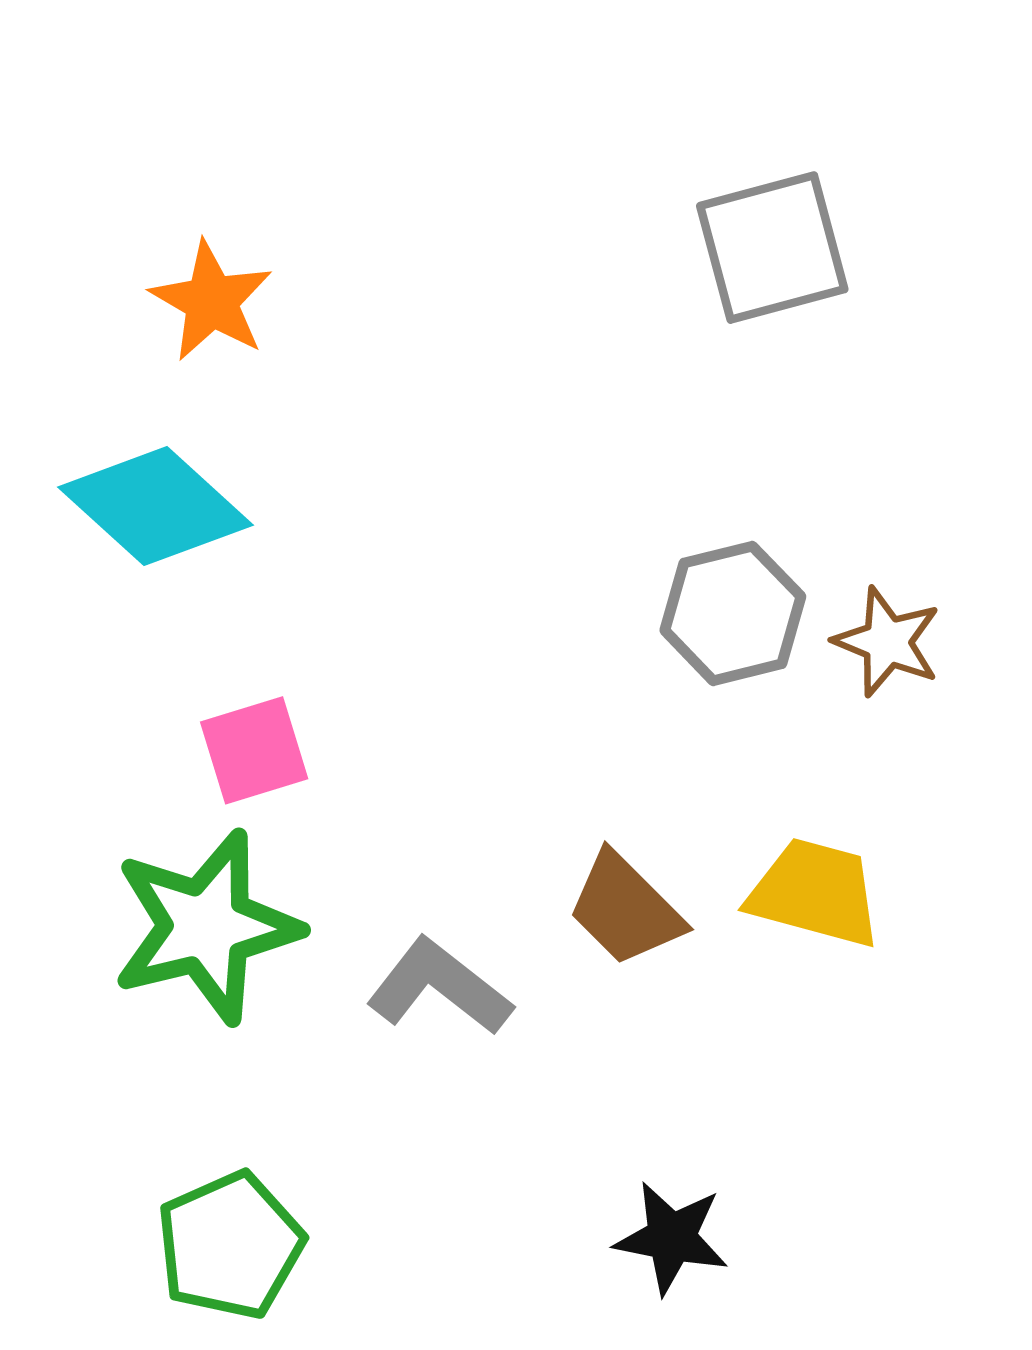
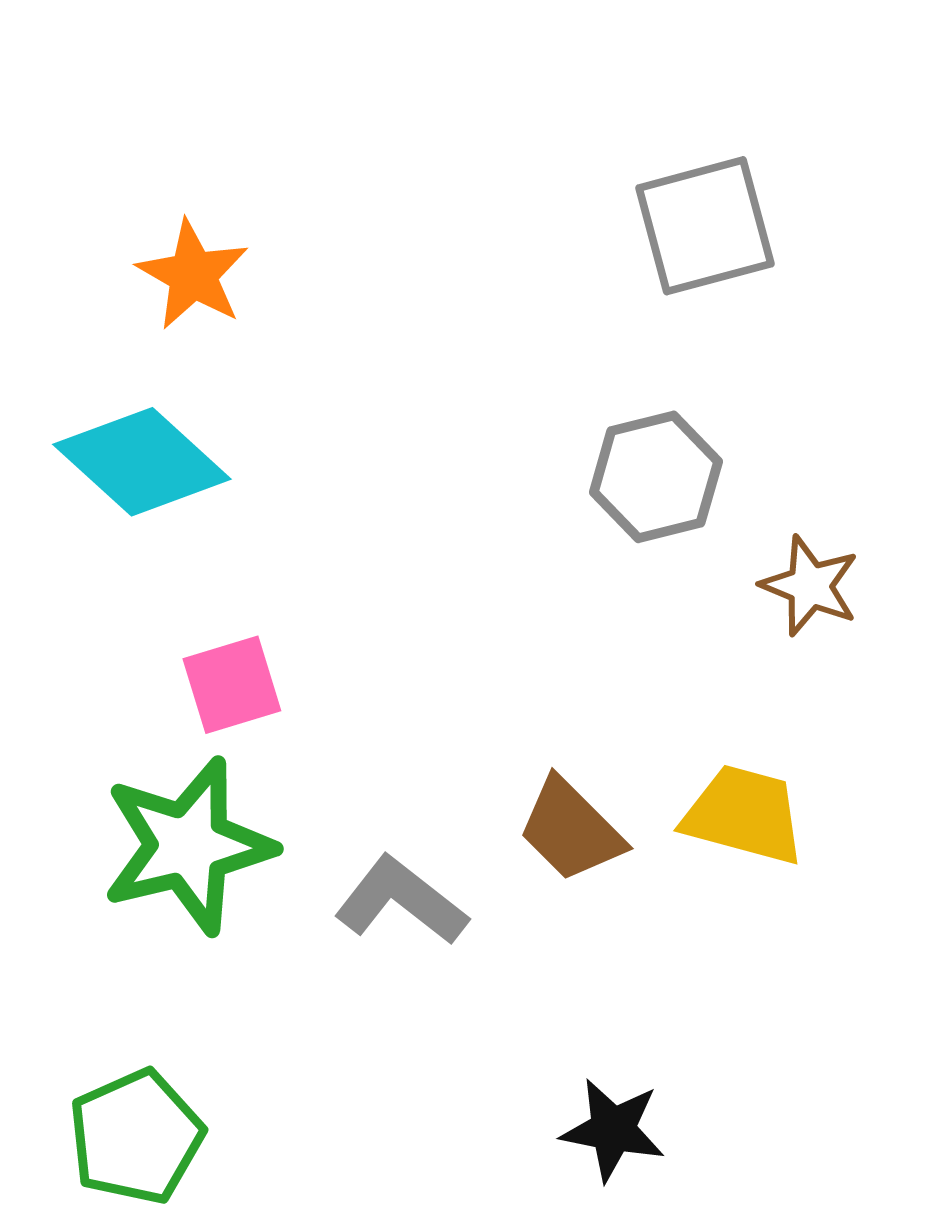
gray hexagon: (733, 613) -> (656, 477), moved
green pentagon: (230, 1245) -> (136, 1137), moved

